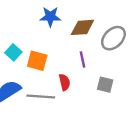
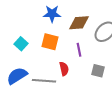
orange square: (37, 61) -> (50, 42), moved

